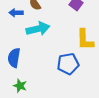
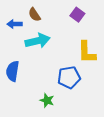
green star: (20, 86) -> (47, 100), moved

